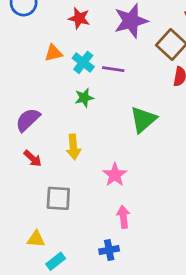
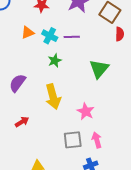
yellow arrow: (73, 147) -> (53, 97), size x1.4
red arrow: (33, 158) -> (22, 122), moved, turned -64
gray square: (58, 198) -> (73, 140), moved

